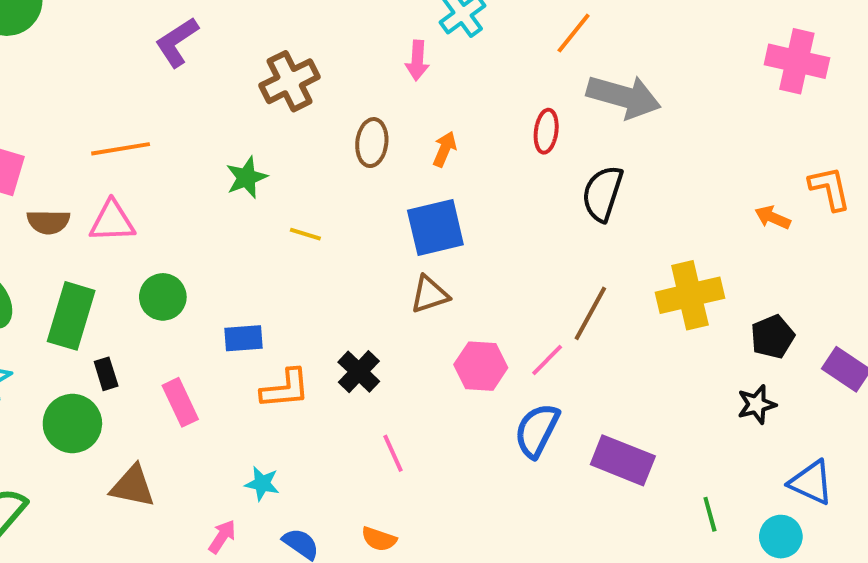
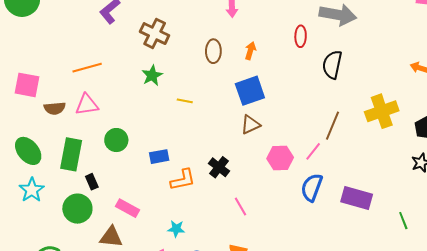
brown cross: (290, 81) -> (155, 33), moved, turned -32
pink rectangle: (180, 402) -> (127, 208), moved, turned -30

